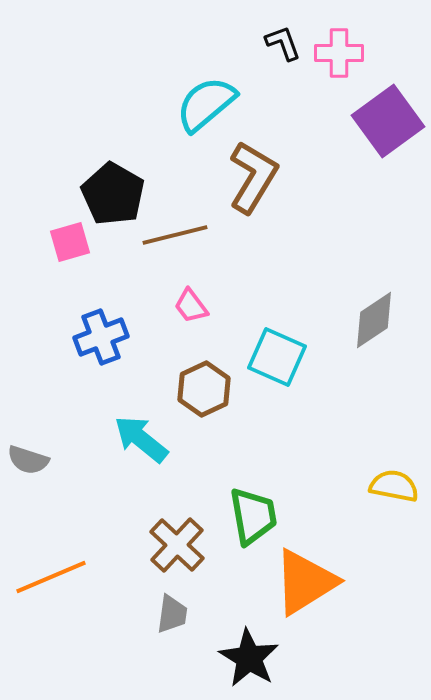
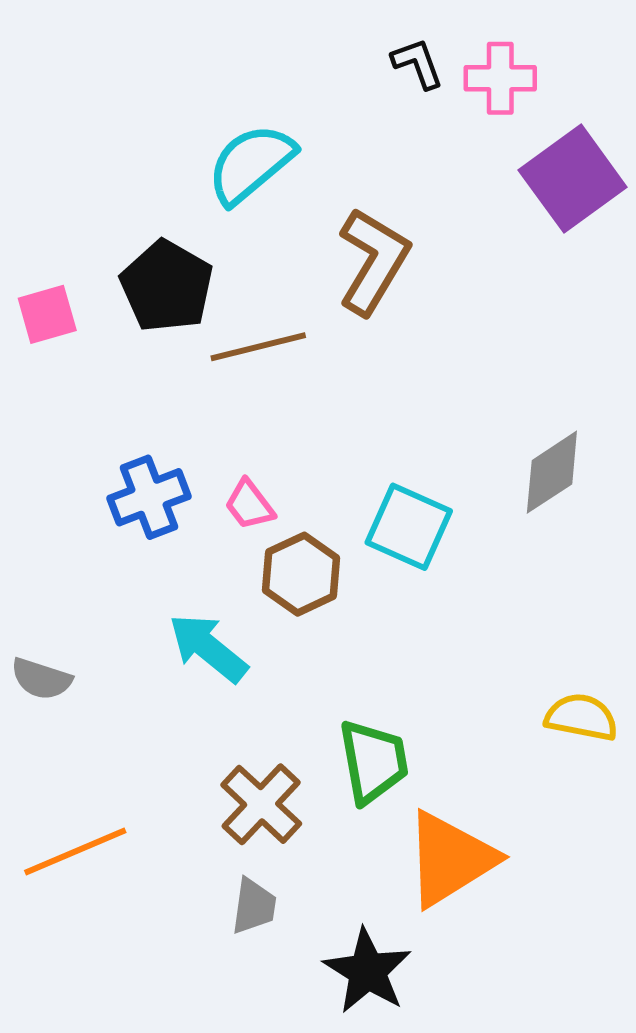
cyan semicircle: (206, 104) -> (251, 164), moved
pink square: (70, 242) -> (47, 314), moved
pink trapezoid: (191, 306) -> (249, 505), moved

